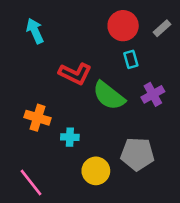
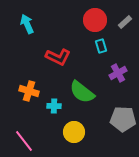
green semicircle: (109, 96) -> (82, 92), moved
gray pentagon: (137, 154) -> (123, 119), moved

